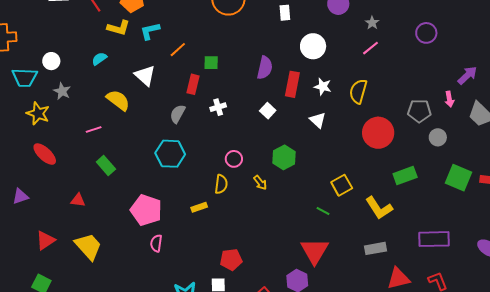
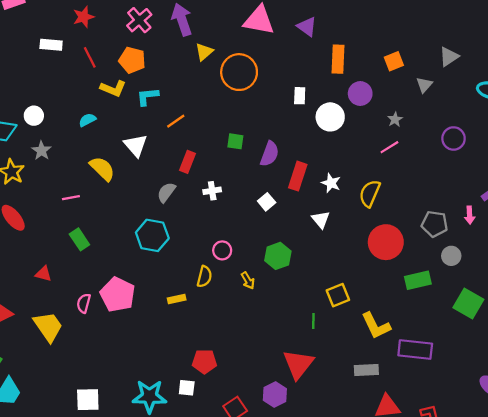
white circle: (313, 46) -> (330, 117), moved
green square: (211, 63) -> (235, 141), moved
green rectangle: (405, 175) -> (418, 280), moved
green line: (323, 211) -> (313, 321), turned 56
purple rectangle: (434, 239) -> (415, 350), moved
pink semicircle: (156, 243) -> (84, 303), moved

